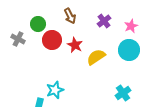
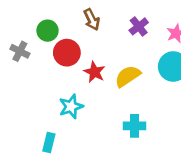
red star: (75, 45) -> (94, 72), moved
cyan star: (55, 90) -> (71, 107), moved
cyan cross: (123, 93) -> (135, 126), moved, turned 35

